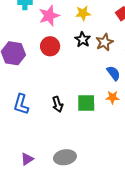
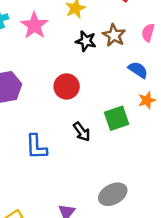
red circle: (50, 46) -> (67, 86), moved

